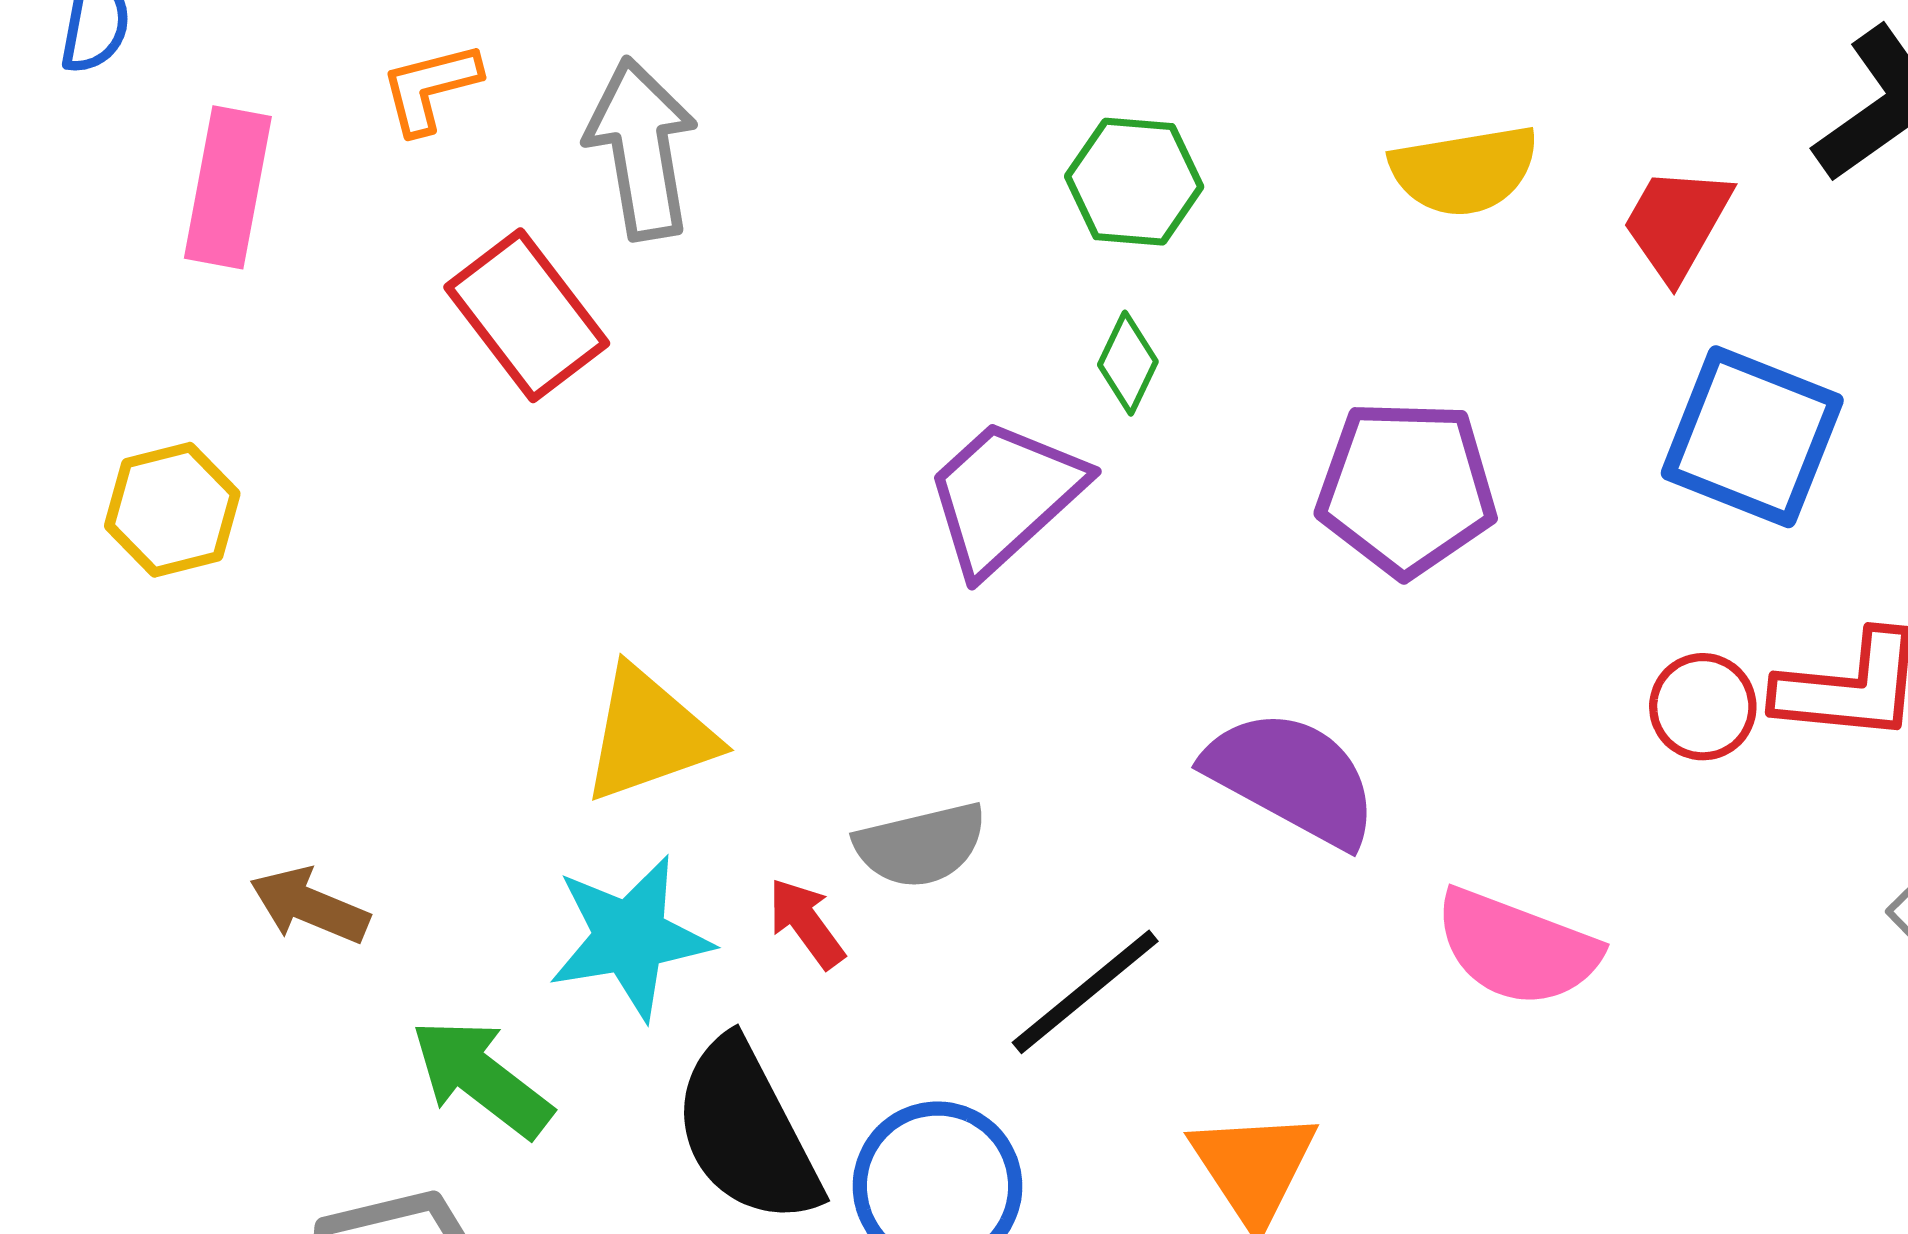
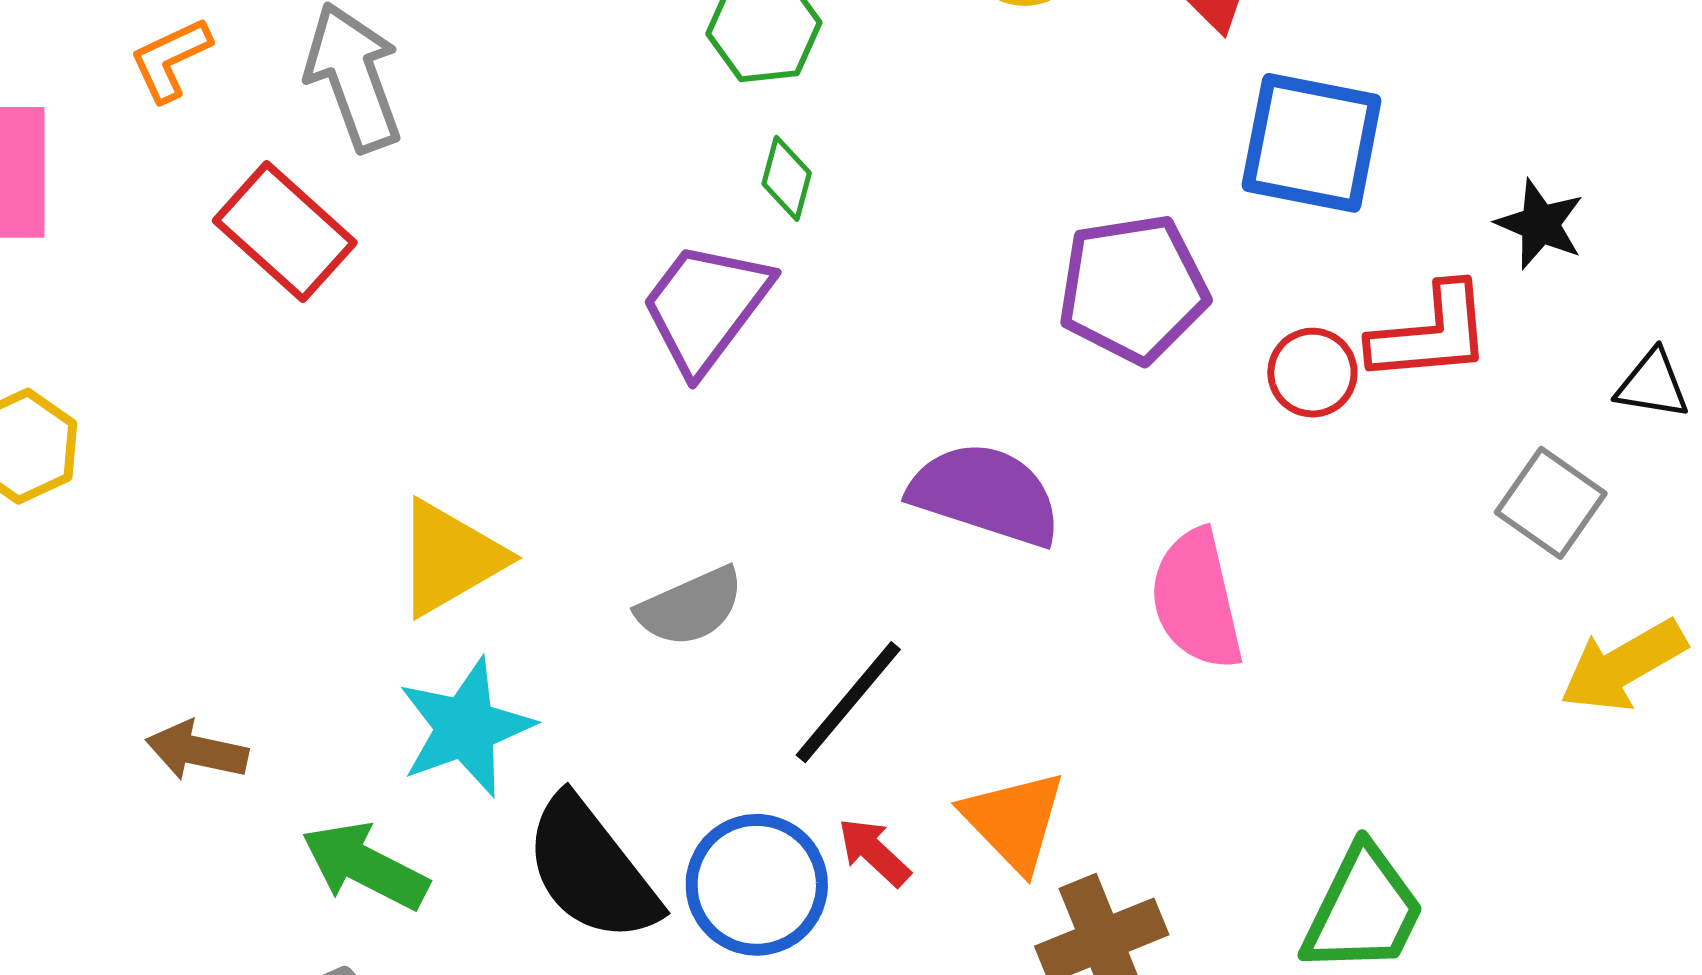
purple pentagon: (1406, 488) -> (1133, 289), moved
red arrow: (806, 923) -> (874, 852), moved
pink semicircle: (1517, 948) -> (1197, 599), turned 67

